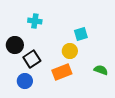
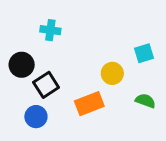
cyan square: (81, 34) -> (144, 53), moved
yellow circle: (70, 51) -> (112, 73), moved

